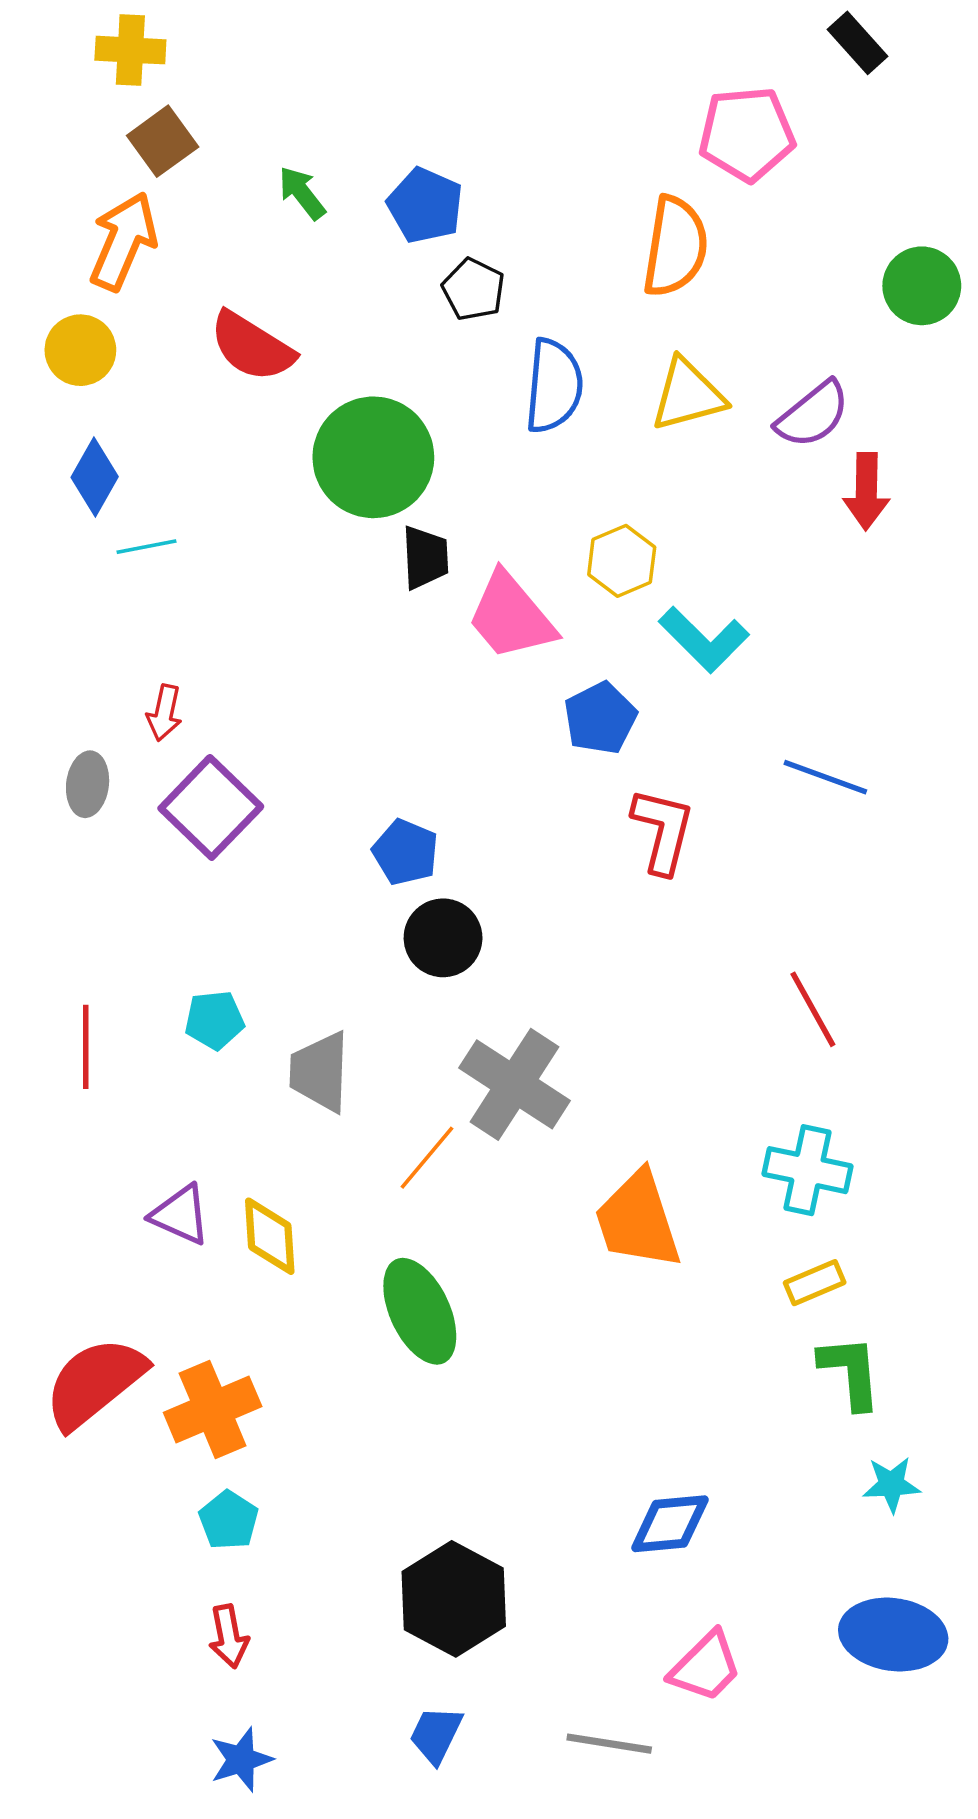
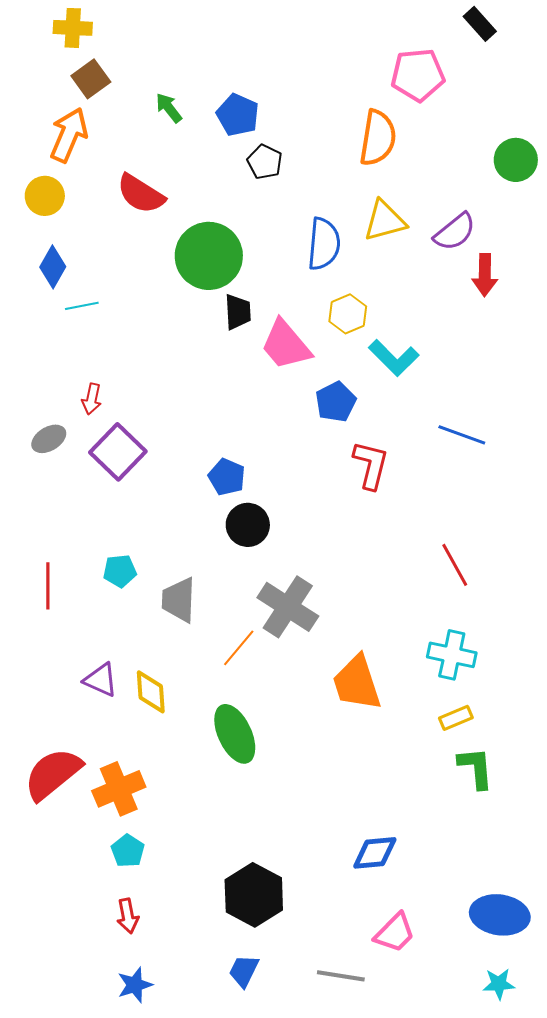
blue semicircle: (554, 386) -> (324, 244), moved
gray ellipse: (88, 784) -> (49, 439), turned 52
cyan star: (891, 1485) -> (499, 984), moved

